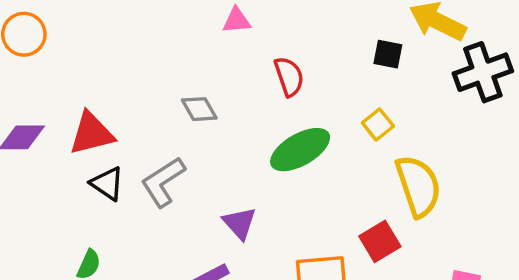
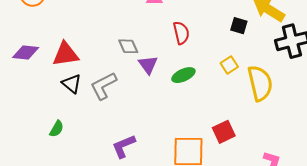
green ellipse: (300, 150) -> (183, 75), size x0.7
yellow semicircle: (418, 186) -> (260, 83), moved
purple triangle: (239, 223) -> (148, 65), moved

